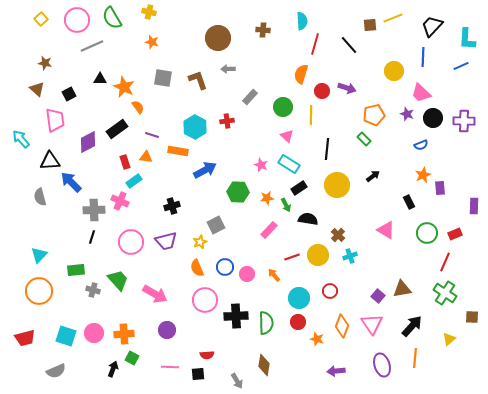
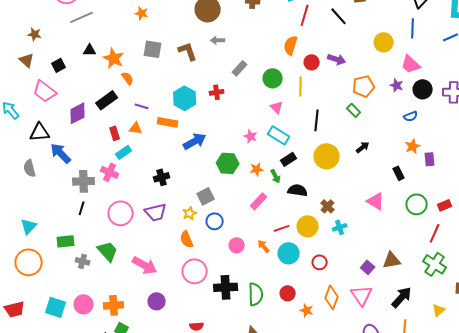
pink trapezoid: (55, 120) -> (45, 91), turned 135
blue circle: (225, 267) -> (215, 221), moved
cyan circle: (299, 298) -> (289, 253), moved

